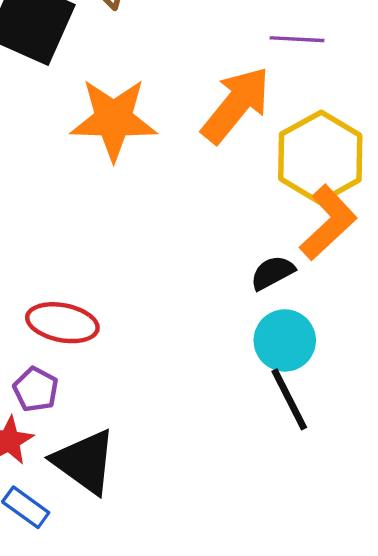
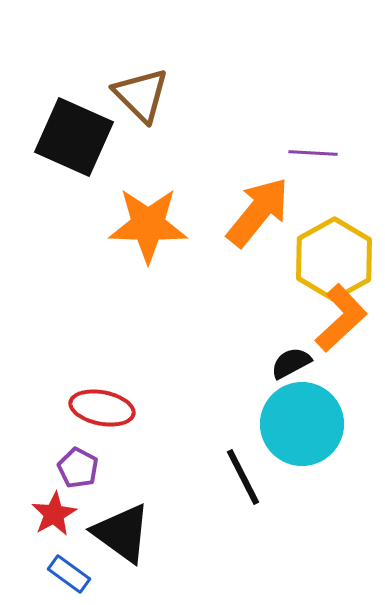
cyan circle: (285, 340) -> (302, 424), size x1.5
black line: (289, 399) -> (243, 477), moved

